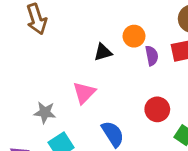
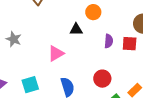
orange circle: (134, 36) -> (93, 12), moved
gray star: (45, 112) -> (14, 39), moved

